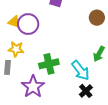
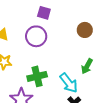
purple circle: (28, 24) -> (36, 36), moved

